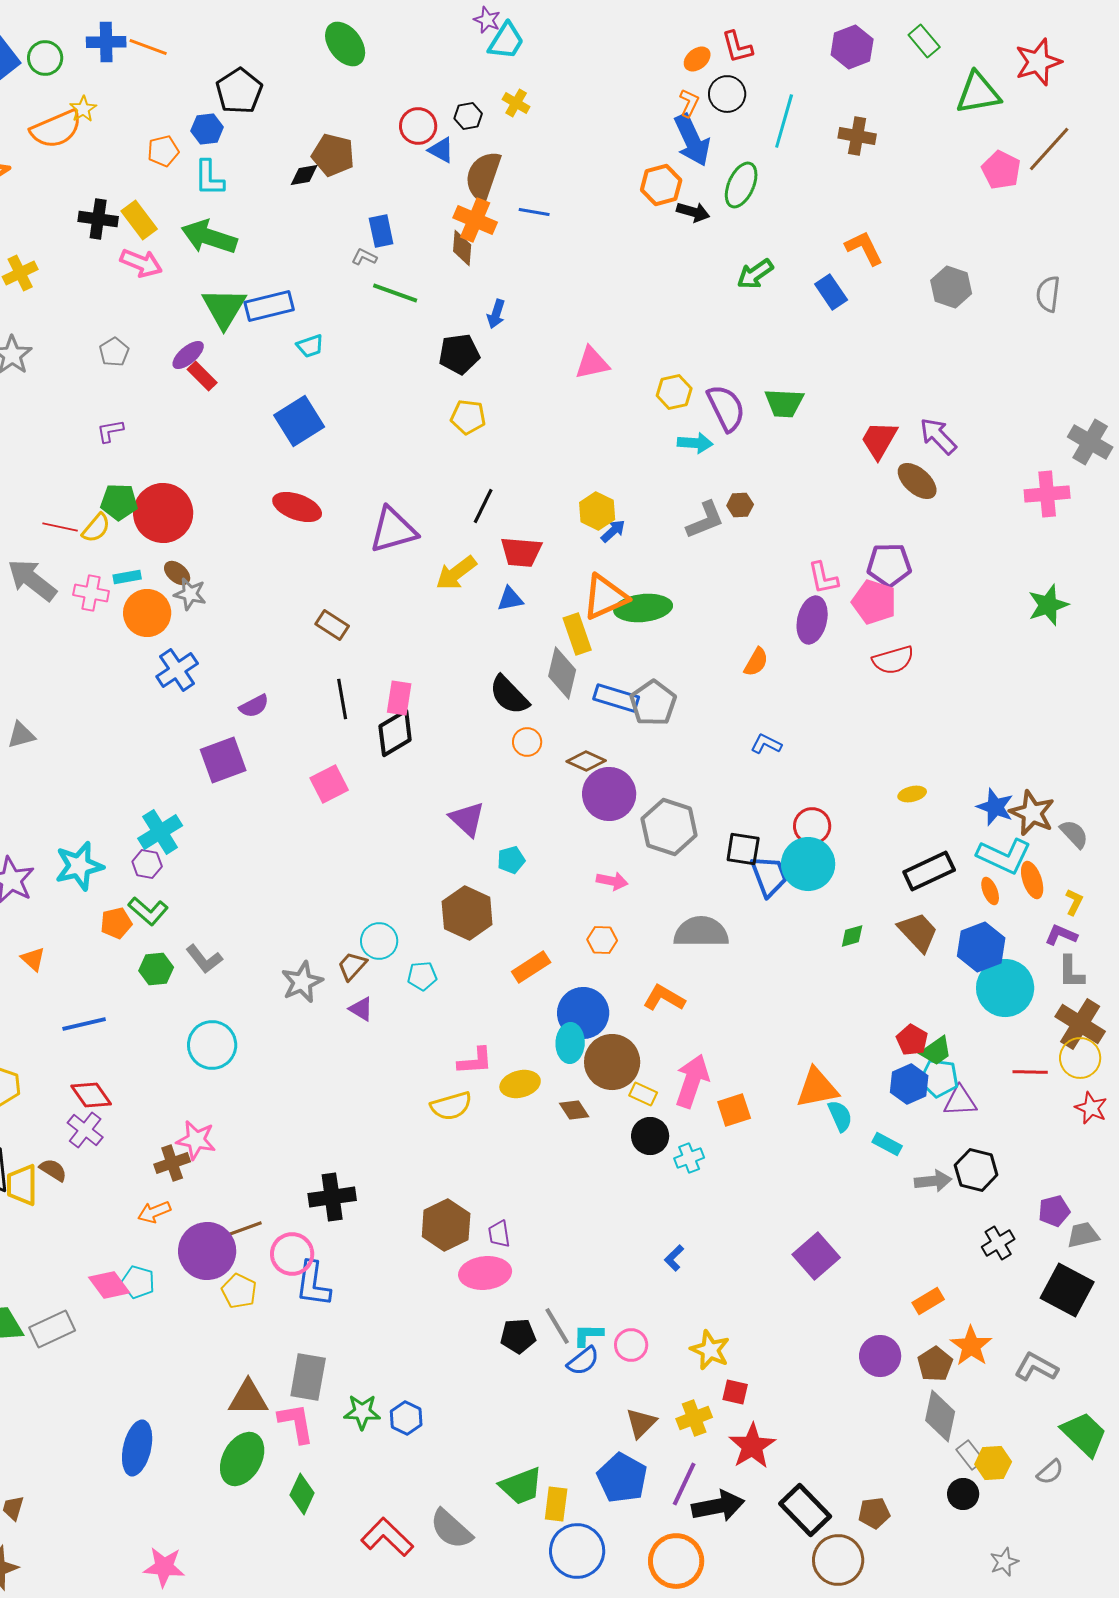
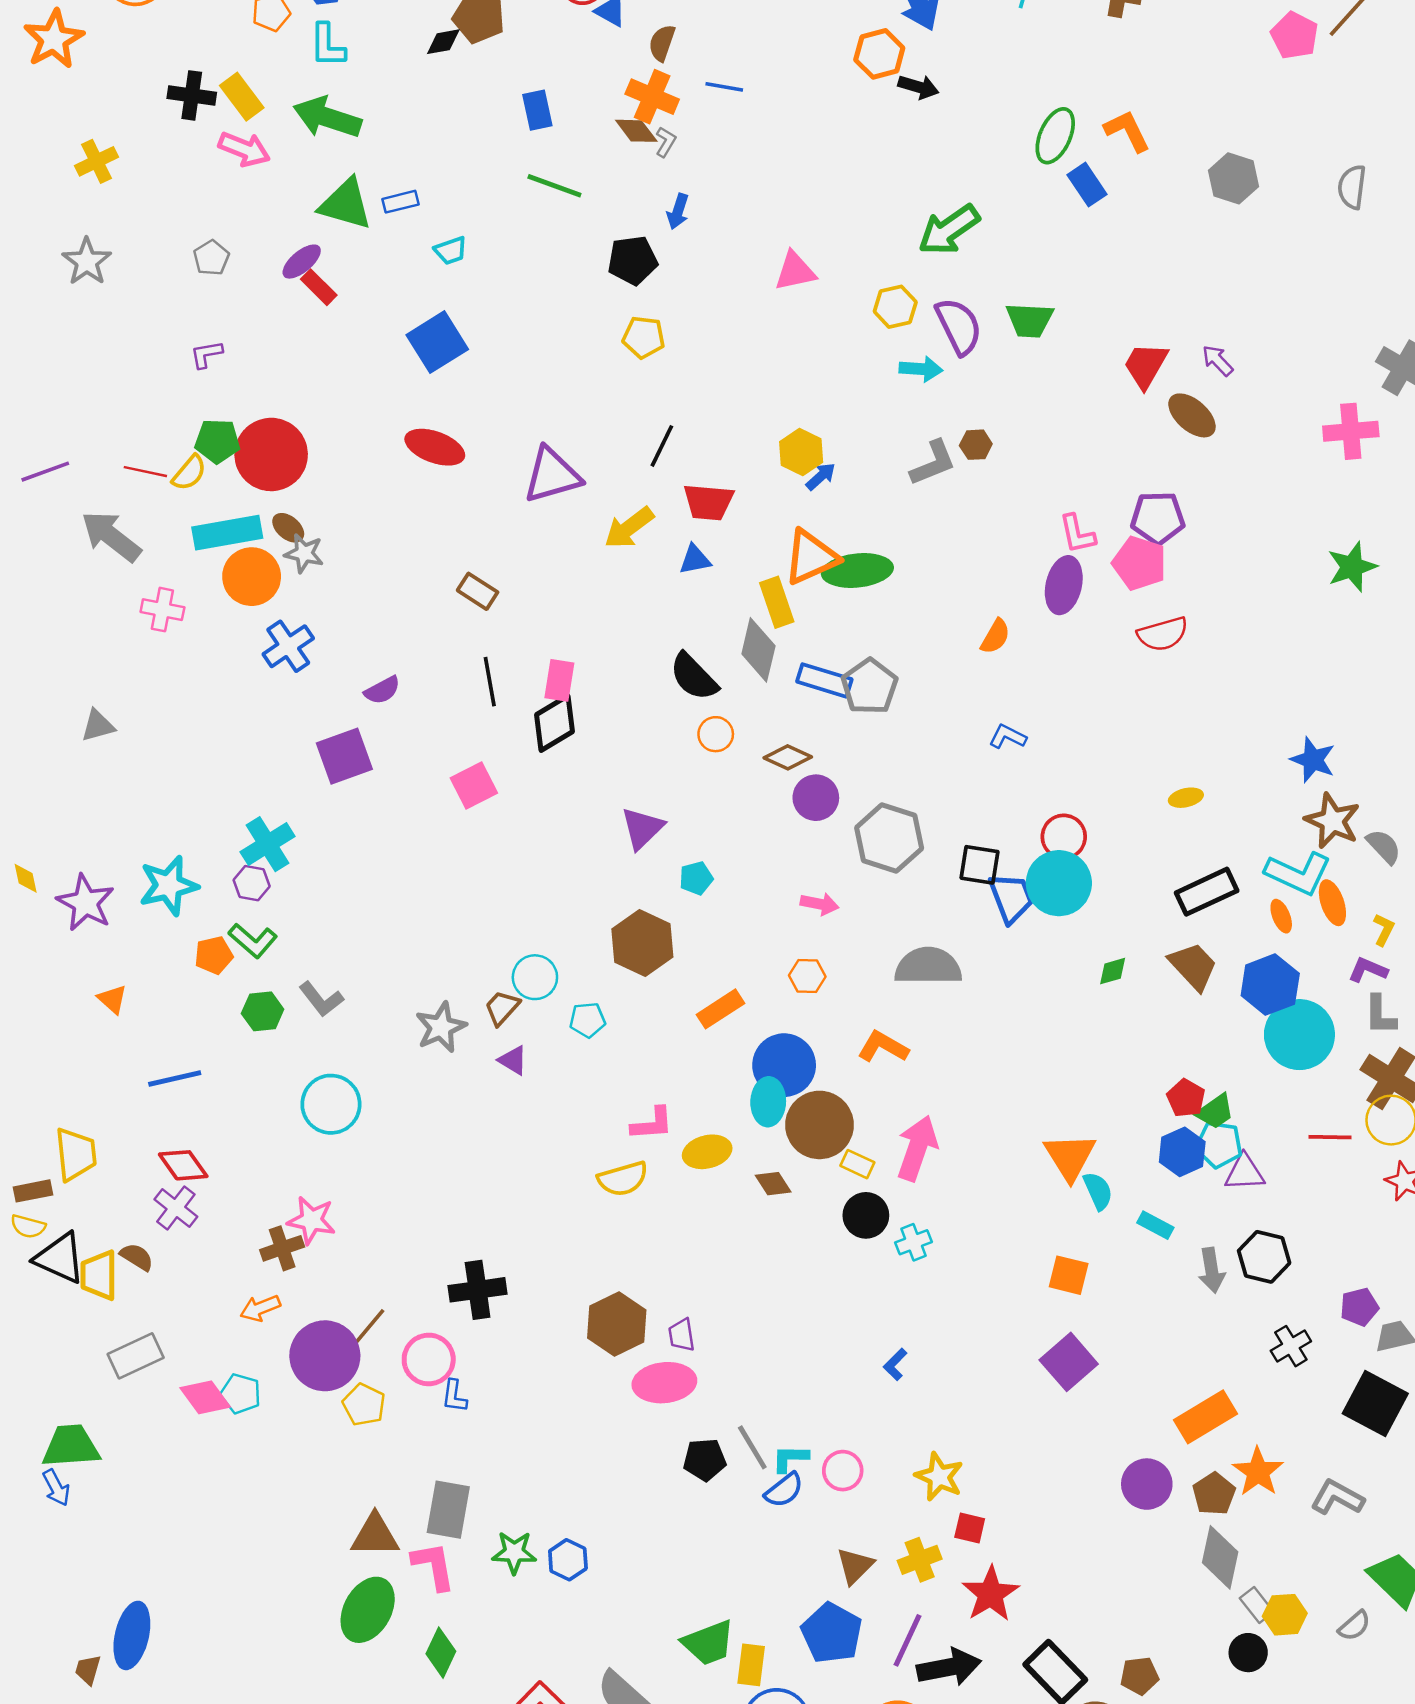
brown semicircle: (483, 176) -> (662, 43), size x0.6
green ellipse: (741, 185) -> (1055, 136), moved
brown diamond: (462, 248) -> (636, 131), turned -42
gray L-shape: (364, 257) -> (666, 142), moved, turned 95
green arrow: (755, 274) -> (949, 230), moved, size x1.4
blue rectangle: (269, 306) -> (401, 202), size x0.6
green triangle: (224, 308) -> (346, 204), turned -45
purple arrow: (938, 436) -> (1218, 360), size x0.7
cyan rectangle: (127, 577) -> (227, 533), size x2.0
pink cross: (91, 593) -> (162, 610), moved
purple circle: (609, 794) -> (816, 798), size x0.7
blue star: (995, 807) -> (1313, 760), moved
purple triangle: (467, 819) -> (642, 828), turned 33
orange triangle: (817, 1088) -> (1070, 1157), turned -51
orange square: (734, 1110) -> (1069, 1275), moved, turned 32
gray arrow: (933, 1181) -> (1212, 1270), turned 87
brown line: (241, 1230) -> (366, 1330), turned -30
blue L-shape: (313, 1284) -> (454, 1396), size x0.6
orange rectangle: (928, 1301) -> (1205, 1417), size x1.6
gray rectangle: (52, 1329) -> (136, 1356), moved
blue ellipse: (137, 1448) -> (132, 1635), moved

